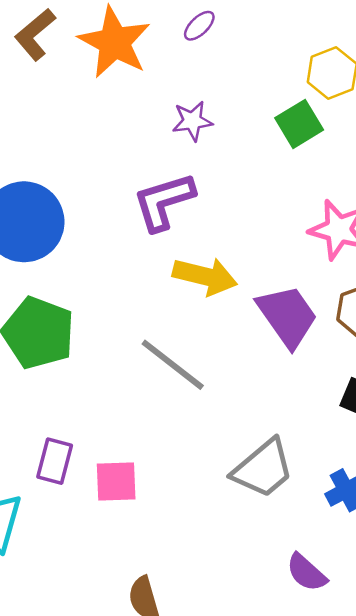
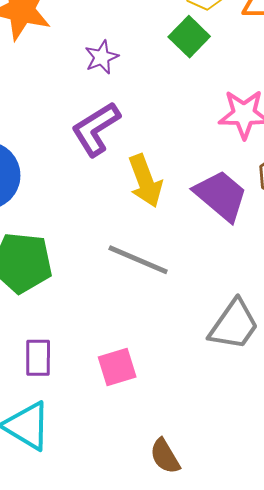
yellow arrow: (205, 276) -> (145, 181), turned 70
purple rectangle: (55, 461) -> (38, 358), moved

